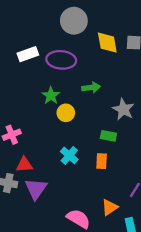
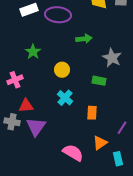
green star: (51, 96) -> (33, 52), moved
yellow circle: (66, 113) -> (62, 70), moved
orange rectangle: (102, 161) -> (92, 113), moved

